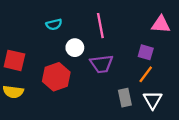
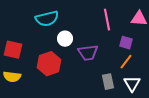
cyan semicircle: (54, 24) -> (47, 19), size x1.6
pink line: (100, 26) -> (107, 20), moved

